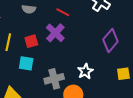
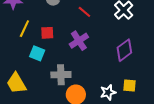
purple cross: (55, 33) -> (79, 41), moved
white star: (85, 71) -> (108, 92), moved

